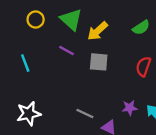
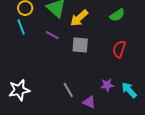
cyan line: (25, 63) -> (21, 27), moved
gray line: (85, 114) -> (68, 90), turned 35

